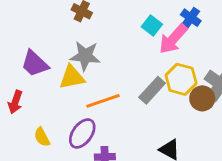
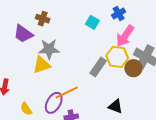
blue cross: (191, 18) -> (119, 13), turned 32
pink arrow: (173, 39) -> (125, 36), moved
purple trapezoid: (35, 64) -> (23, 34), moved
orange line: (103, 101) -> (67, 92), moved

